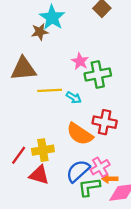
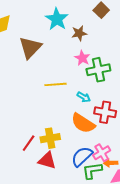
brown star: (40, 32) -> (79, 33), moved
brown triangle: (23, 69) -> (30, 48), moved, turned -40
cyan arrow: (74, 98) -> (84, 97), moved

